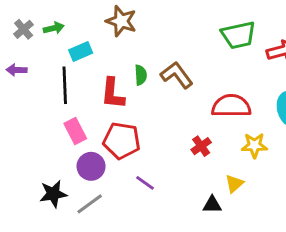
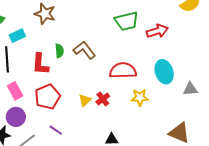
red pentagon: (122, 141) -> (48, 97), turned -30
purple circle: (91, 166) -> (16, 117), moved
purple line: (145, 183) -> (56, 130), moved
yellow triangle: (234, 184) -> (85, 100), moved

